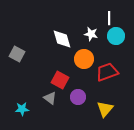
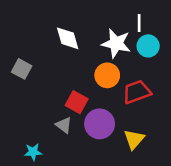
white star: (91, 34) -> (116, 43), size x1.6
white diamond: (62, 39) -> (68, 38), moved
purple circle: (78, 97) -> (100, 124), size x1.5
cyan star: (22, 109) -> (33, 152), moved

